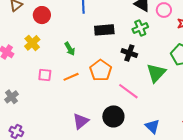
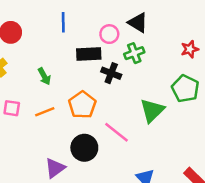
pink circle: (164, 10) -> (109, 34), moved
black cross: (129, 53) -> (111, 73), moved
black circle: (113, 116) -> (84, 148), moved

